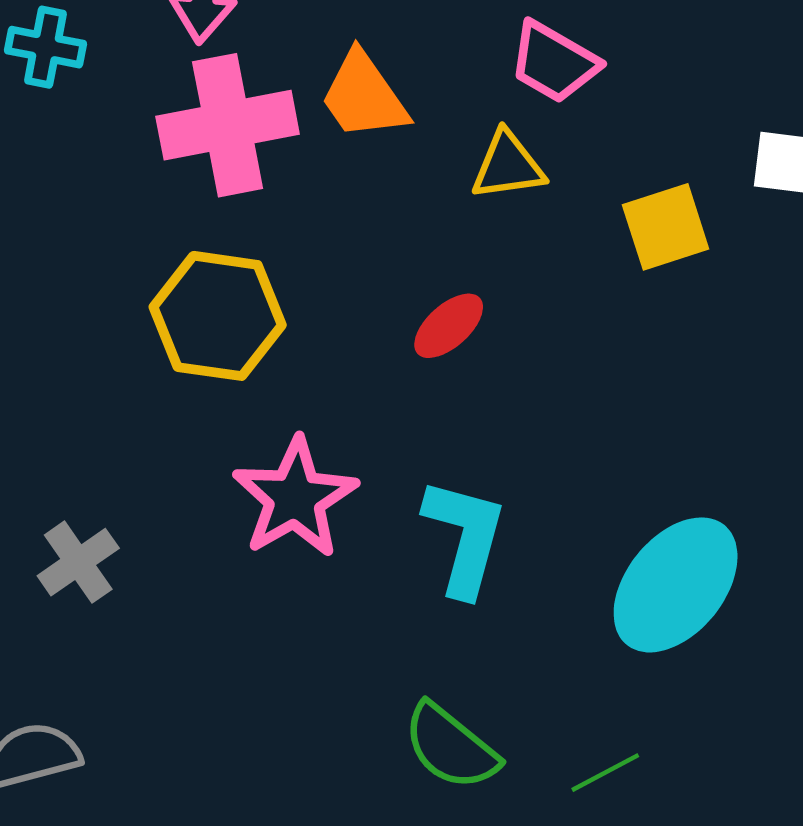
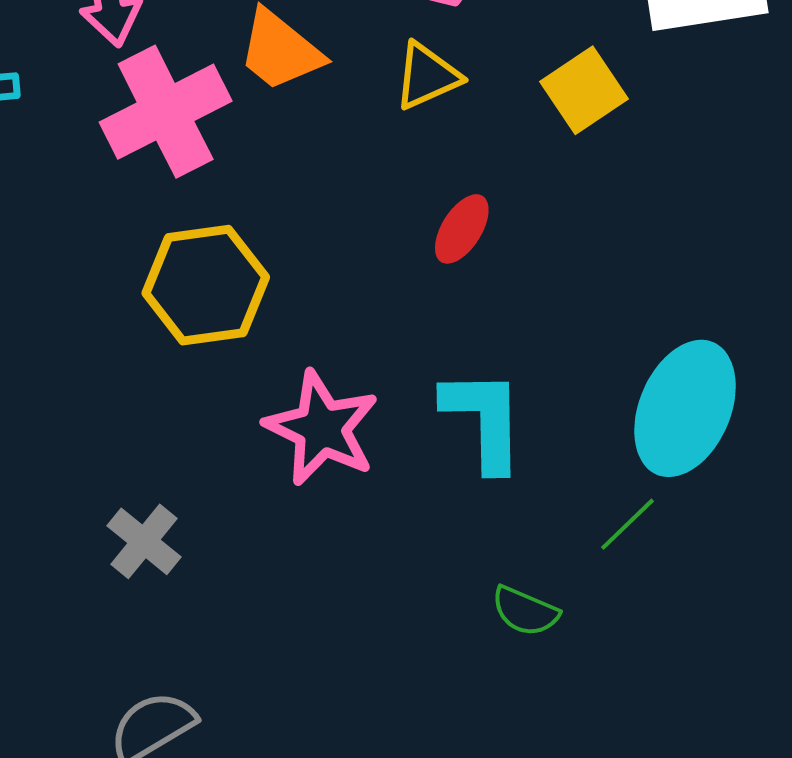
red ellipse: (449, 326) -> (462, 229), moved
green semicircle: (451, 747) -> (525, 611), size x0.7
green line: (605, 773) -> (627, 524), moved

